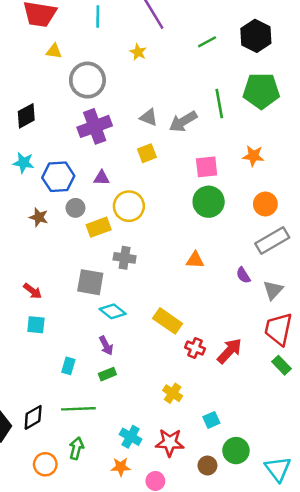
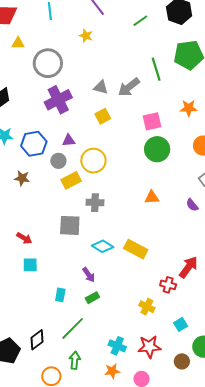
gray circle: (75, 208) -> (58, 161), moved
cyan diamond: (113, 311) -> (103, 246), moved
red cross: (195, 348) -> (168, 285), moved
green line: (78, 409) -> (73, 328), turned -36

